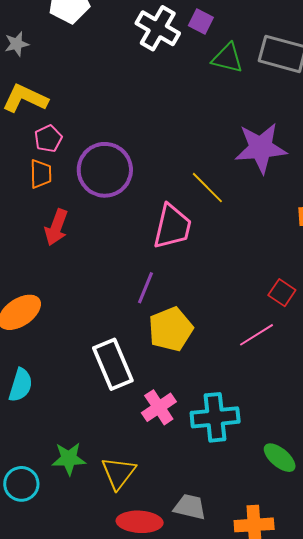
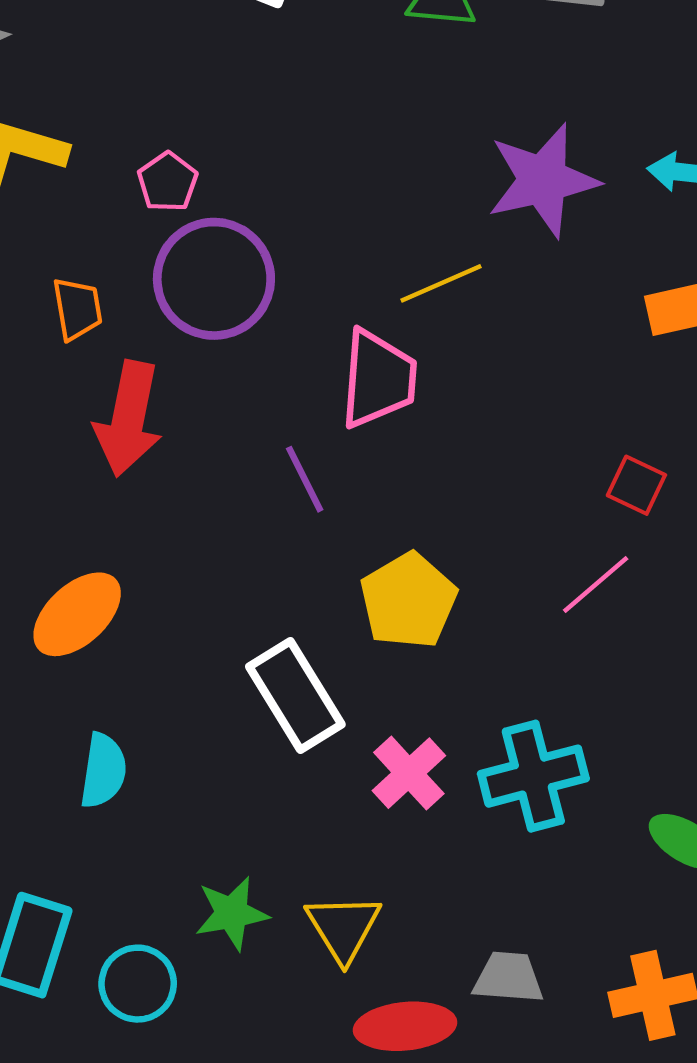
pink pentagon: (48, 139) -> (168, 182), moved
yellow line: (207, 188) -> (441, 283), turned -60
red arrow: (56, 227) -> (128, 419), size x1.4
purple line: (146, 288) -> (305, 479), moved, turned -40

